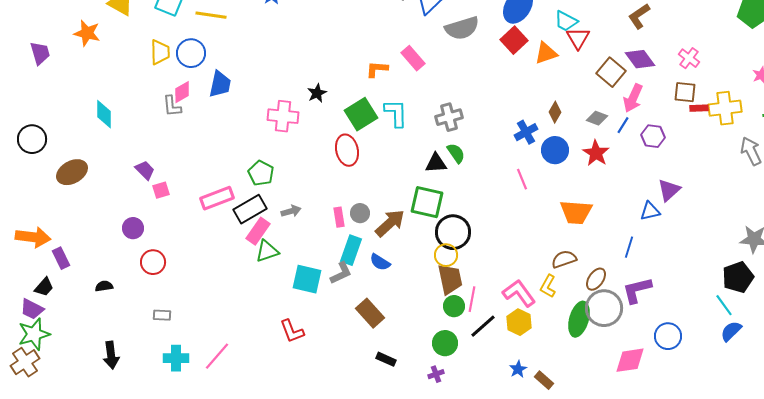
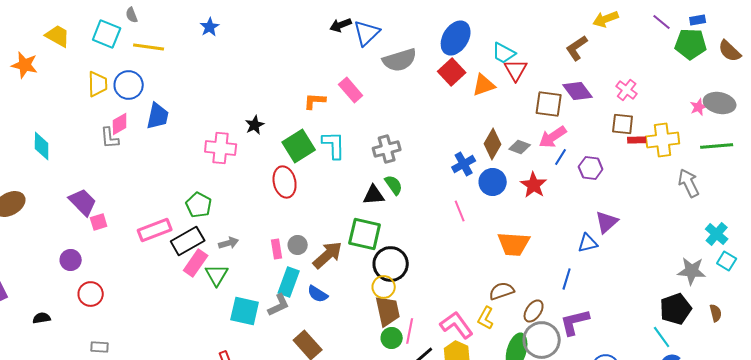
brown square: (611, 72) -> (549, 104), turned -32
pink arrow: (633, 98) -> (553, 137), moved, turned 32
brown diamond: (555, 112) -> (493, 144), size x1.4
gray diamond: (597, 118) -> (520, 147), moved
purple trapezoid: (145, 170) -> (83, 202), size x1.4
green triangle: (267, 251) -> (217, 275), moved, turned -40

